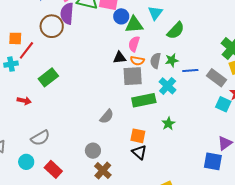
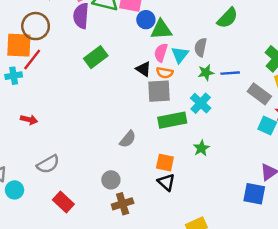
cyan triangle: (155, 13) -> (180, 55), moved
brown circle: (52, 26) -> (36, 26), moved
green semicircle: (176, 31) -> (227, 18), moved
orange square: (15, 38) -> (19, 45), size x1.6
black triangle: (119, 58) -> (143, 69), turned 40
gray semicircle: (155, 61) -> (201, 47), moved
blue line: (190, 70) -> (230, 73), moved
green rectangle: (48, 77) -> (96, 57), moved
cyan circle: (26, 162) -> (15, 190), moved
brown cross: (103, 170) -> (123, 204), turned 30

